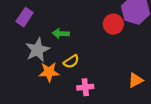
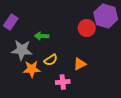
gray star: (37, 50) -> (22, 50), turned 30
orange triangle: (136, 80) -> (80, 64), moved

